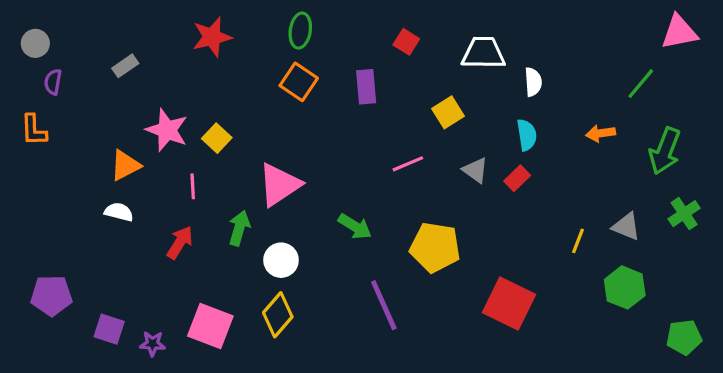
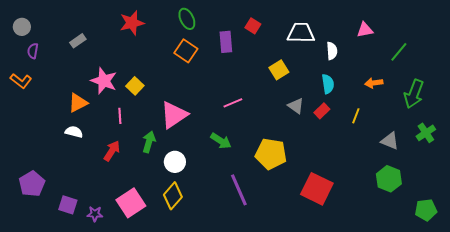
green ellipse: (300, 31) -> (187, 19), turned -35
pink triangle: (679, 32) -> (365, 30), moved, size x0.7
purple rectangle: (366, 87) -> (226, 42), moved
orange L-shape: (34, 130) -> (21, 81), turned -50
pink line: (408, 164) -> (233, 103), moved
yellow line: (578, 241) -> (356, 116), moved
purple pentagon: (51, 295) -> (32, 184), turned -30
pink square: (210, 326) -> (131, 203), turned 36

